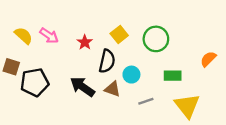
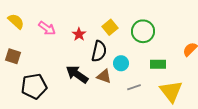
yellow semicircle: (24, 36) -> (16, 21), moved
black pentagon: (35, 82) -> (34, 86), moved

